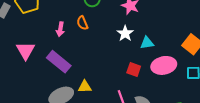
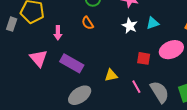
pink arrow: (60, 29) -> (58, 33), moved
cyan triangle: (147, 43) -> (153, 23), moved
yellow triangle: (85, 87) -> (111, 75), moved

